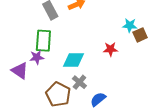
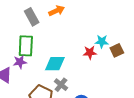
cyan star: (130, 25) -> (102, 41), moved
brown square: (140, 35) -> (117, 50), moved

